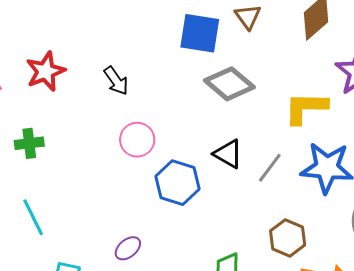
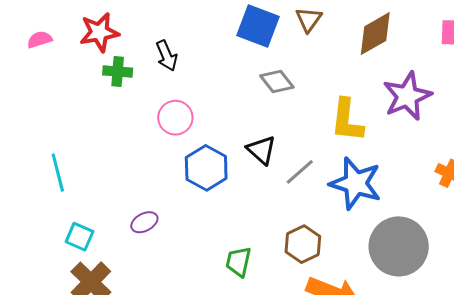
gray diamond: (229, 84) -> (277, 81), size x0.7
yellow L-shape: (306, 108) -> (347, 120), turned -96
green cross: (29, 143) -> (118, 72), moved

